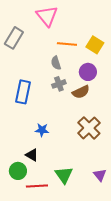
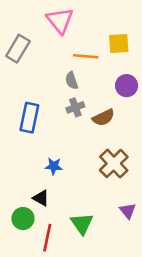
yellow square: (95, 45) -> (119, 43), moved, turned -36
purple circle: (88, 72) -> (127, 86), moved
purple triangle: (100, 175) -> (128, 211), moved
red line: (37, 186) -> (47, 238), turned -75

